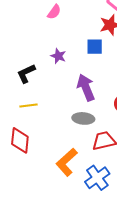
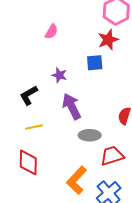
purple arrow: (86, 88) -> (72, 106), moved

